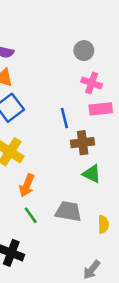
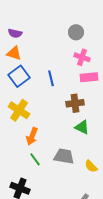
blue line: (64, 118) -> (51, 78), moved
yellow semicircle: (103, 224) -> (91, 166), turned 136

